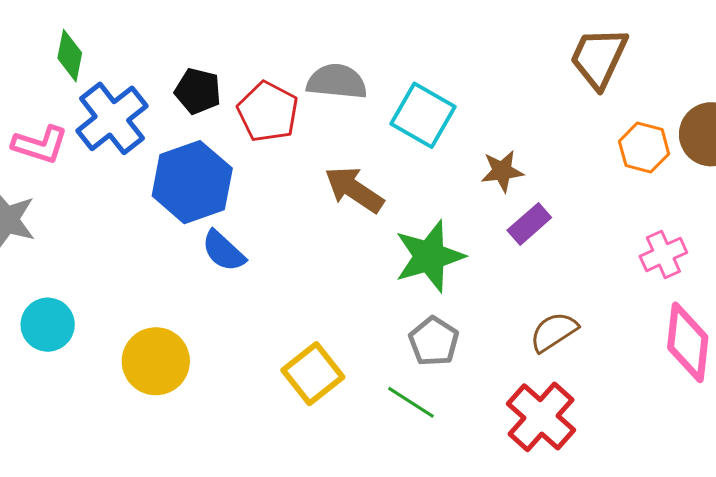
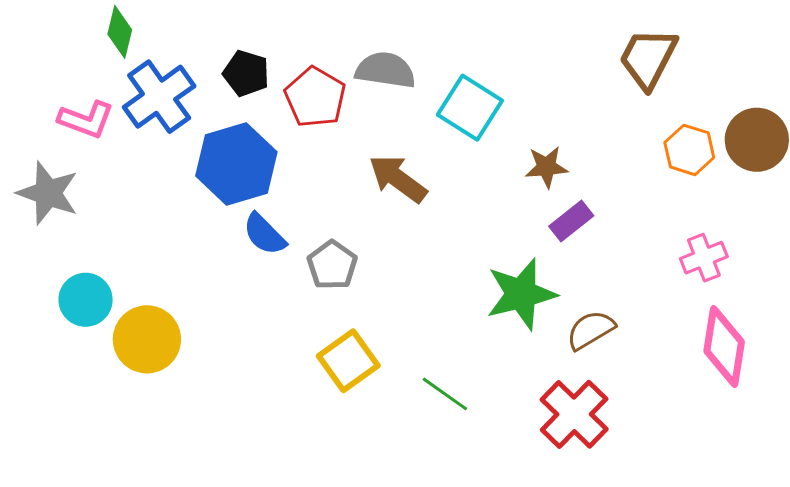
green star: (429, 256) -> (521, 294), moved
gray pentagon: (434, 341) -> (332, 265), moved
yellow circle: (156, 361) -> (147, 339), moved

